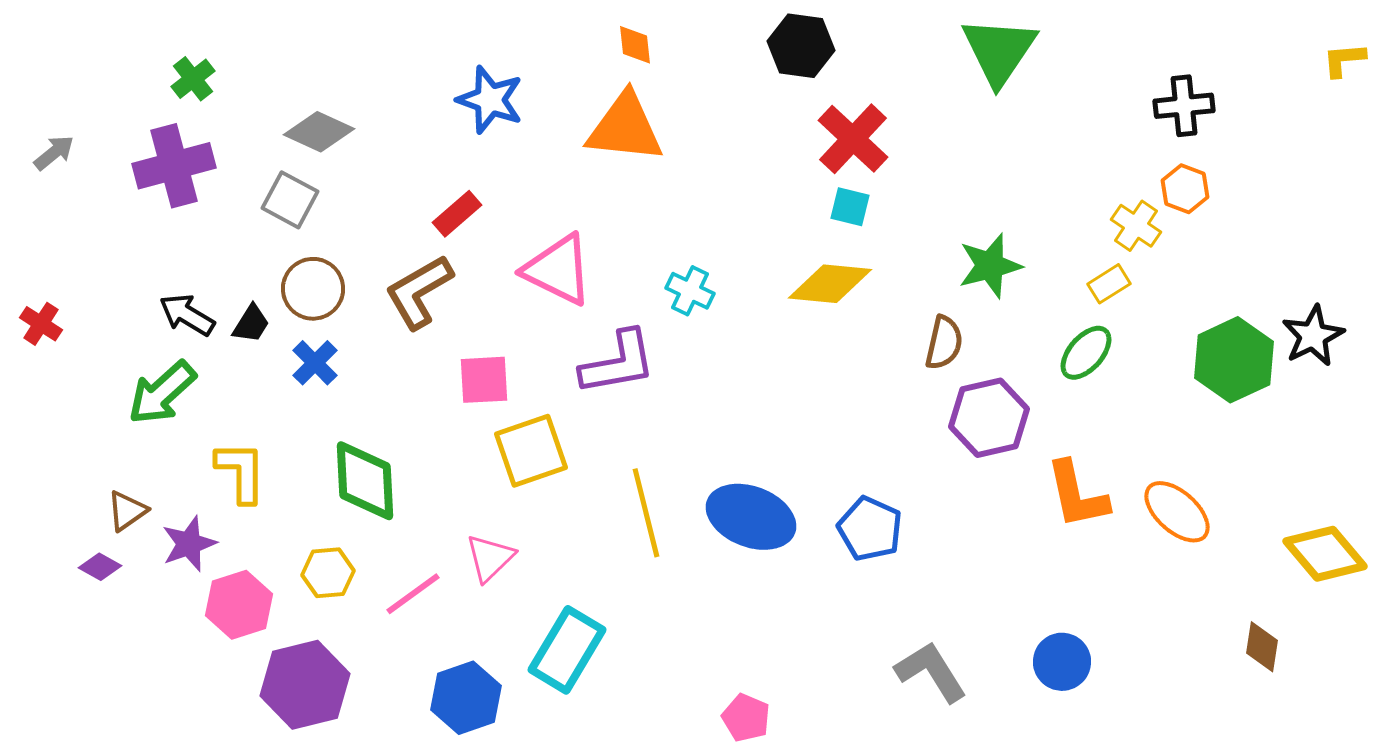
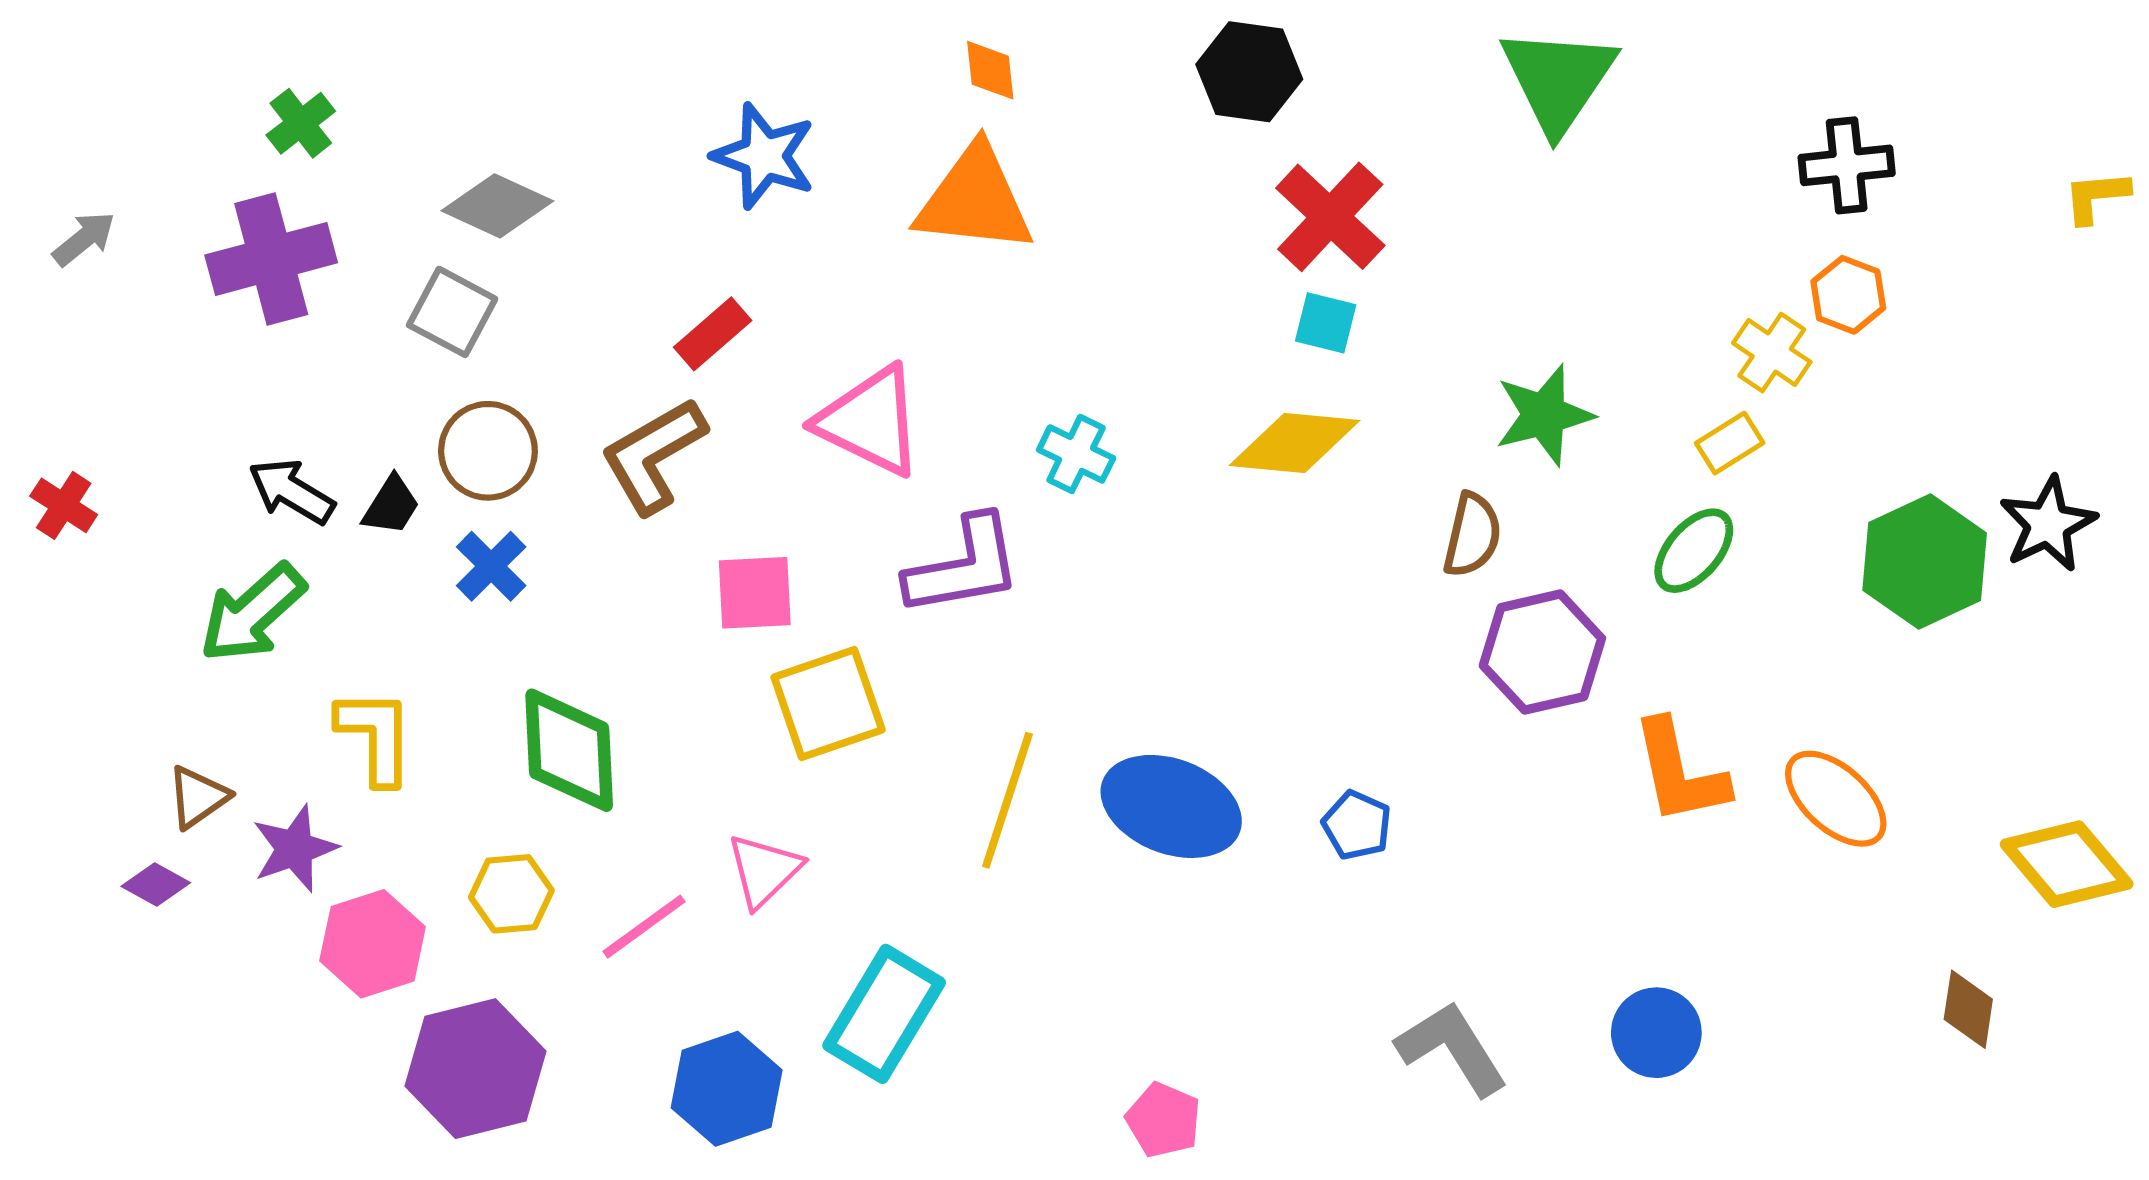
yellow L-shape: (1344, 60) -> (2096, 197), moved
yellow line: (646, 513) -> (1007, 800), turned 32
blue pentagon: (870, 529) -> (1357, 825), size x0.7

